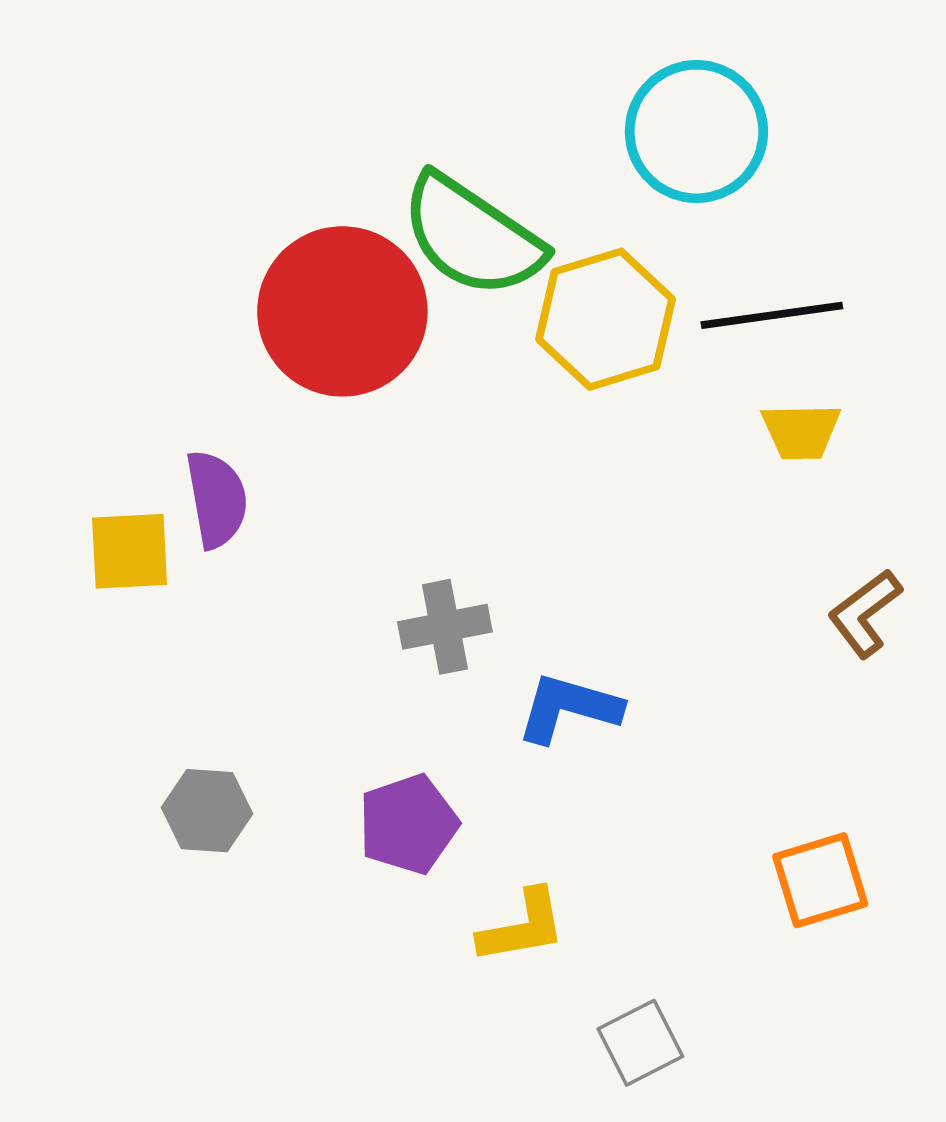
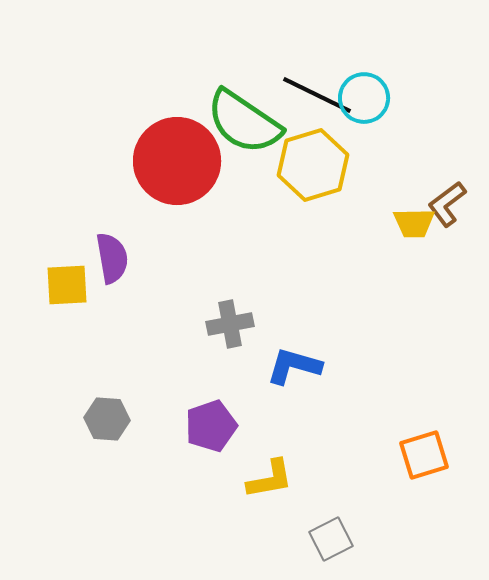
cyan circle: (696, 132) -> (364, 98), moved, size x0.7
black line: (772, 315) -> (317, 95), moved, turned 34
brown L-shape: (865, 613) -> (447, 204), moved

